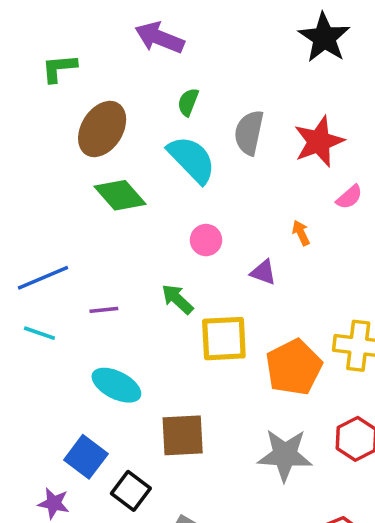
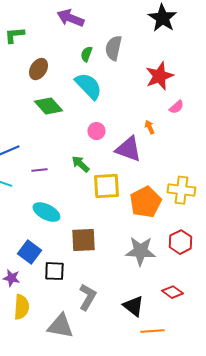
brown ellipse: (102, 129) -> (38, 69), size x0.7
gray semicircle: (249, 133) -> (113, 48), moved
purple triangle: (263, 272) -> (128, 149), size x1.8
black square: (131, 491) -> (54, 271), turned -35

